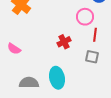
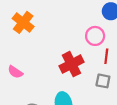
red cross: (64, 42) -> (71, 64), size x1.5

